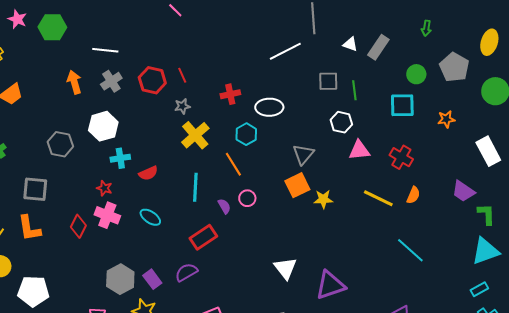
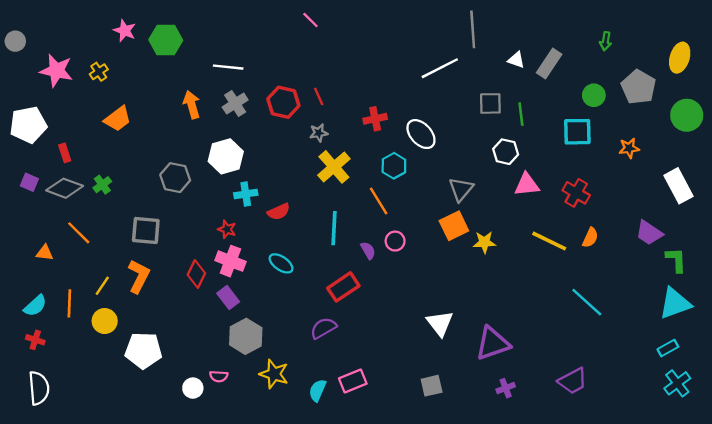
white ellipse: (269, 107) -> (421, 134), turned 48
orange L-shape: (29, 228) -> (139, 276), turned -144
purple rectangle: (152, 279) -> (228, 297), moved

